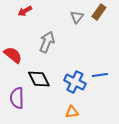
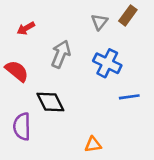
red arrow: (25, 11) -> (26, 28), moved
blue cross: (75, 82) -> (107, 63), moved

